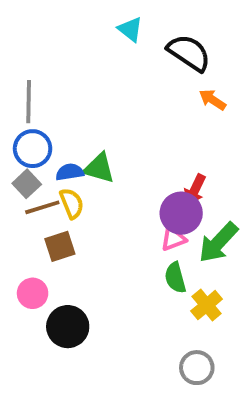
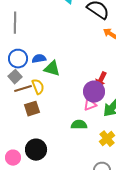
gray line: (29, 102) -> (15, 23), moved
blue semicircle: (70, 172) -> (39, 59), moved
green semicircle: (175, 278) -> (79, 125), moved, turned 105
pink circle: (33, 293) -> (13, 158), moved

